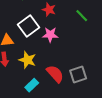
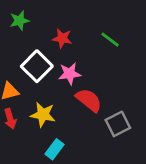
red semicircle: (55, 74) -> (89, 100), moved

